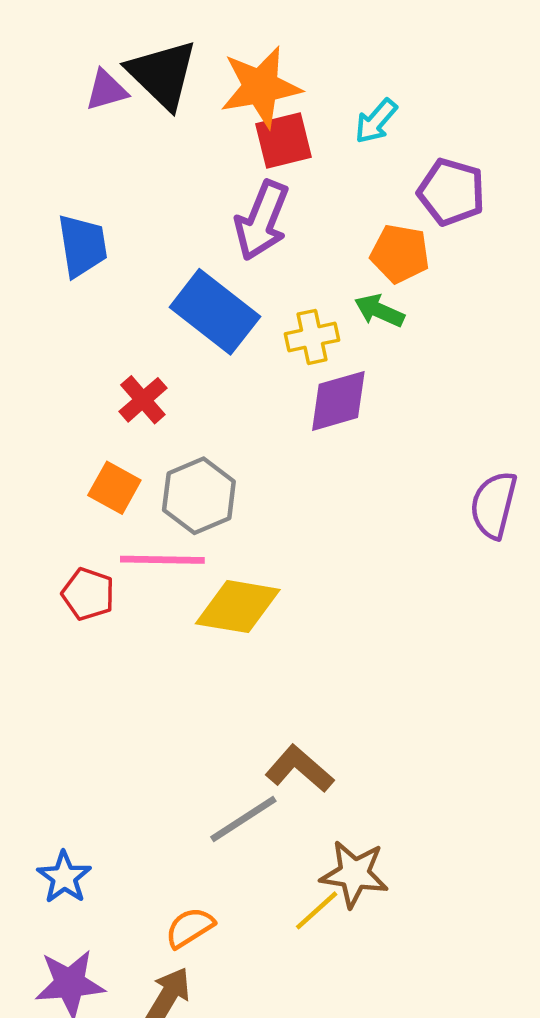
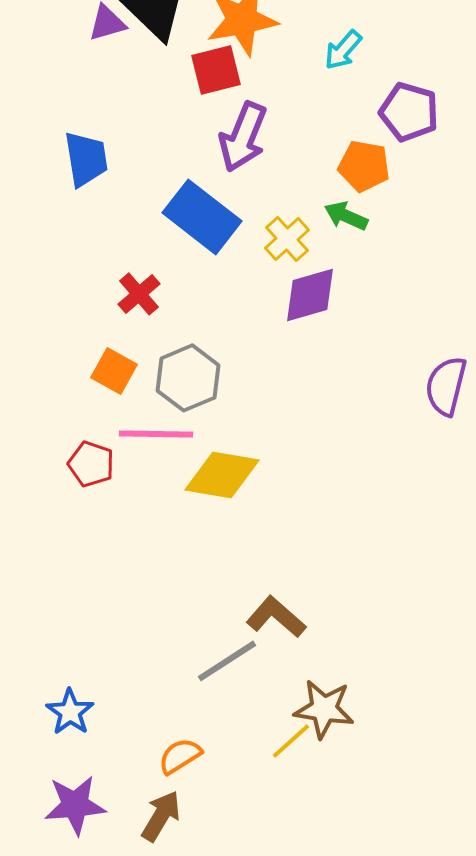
red square: (283, 141) -> (216, 70), moved
yellow cross: (312, 337) -> (287, 239), turned -30

